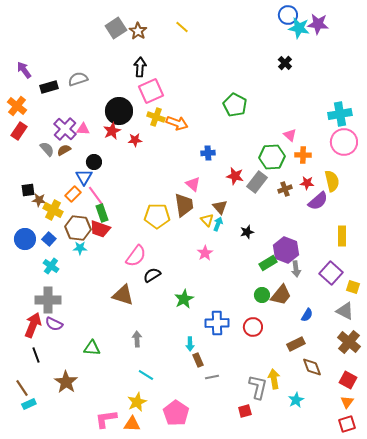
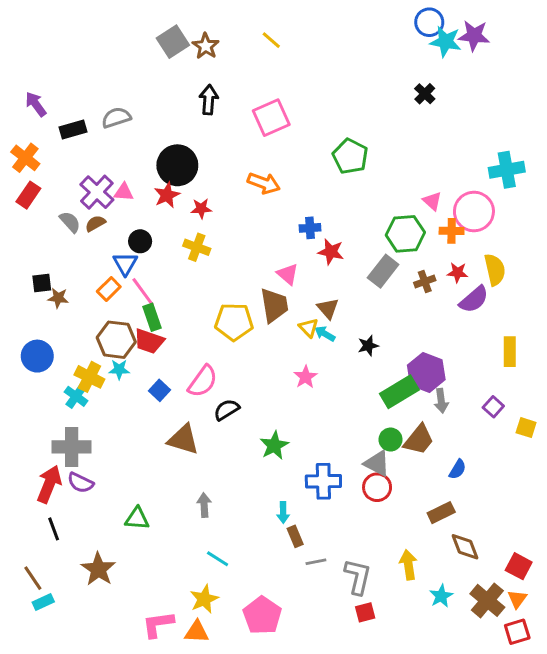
pink square: (151, 91) -> (271, 118), moved
yellow cross: (156, 117) -> (197, 247), moved
pink circle: (344, 142) -> (474, 211), moved
red star: (235, 176) -> (331, 252), moved
yellow cross: (53, 210) -> (89, 377), moved
cyan arrow: (218, 224) -> (325, 334), turned -80
blue square: (49, 239) -> (159, 390), moved
green rectangle: (268, 263) -> (399, 392), size x1.4
purple square: (331, 273) -> (493, 407), size x0.6
gray triangle: (345, 311) -> (377, 463), moved
brown cross: (349, 342) -> (487, 600), moved
gray L-shape: (258, 387) -> (358, 577), moved

